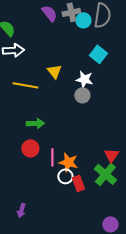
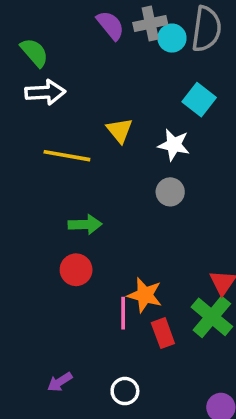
gray circle: (82, 95) -> (170, 192), moved
pink line: (52, 157) -> (123, 313), moved
white circle: (65, 176) -> (125, 391), moved
purple arrow: (21, 210) -> (60, 382), turned 40

